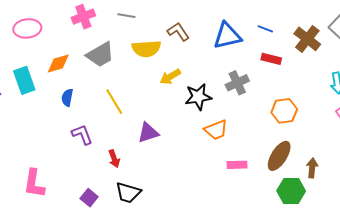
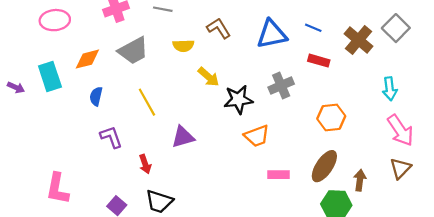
yellow semicircle: (146, 49) -> (183, 46), size x0.7
yellow arrow: (170, 77) -> (209, 77), turned -110

